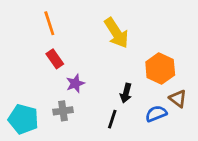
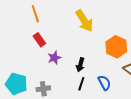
black arrow: (126, 93) -> (80, 65), moved
gray cross: (63, 111) -> (43, 89), moved
blue semicircle: (156, 114) -> (104, 83), moved, turned 84

